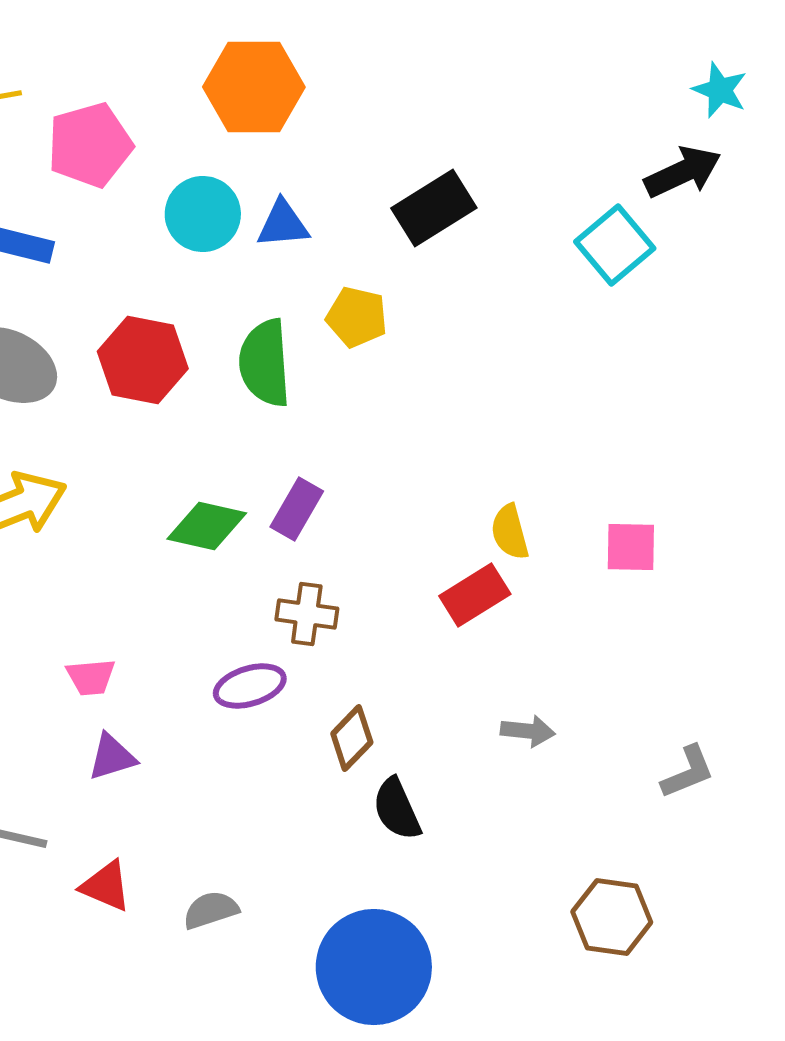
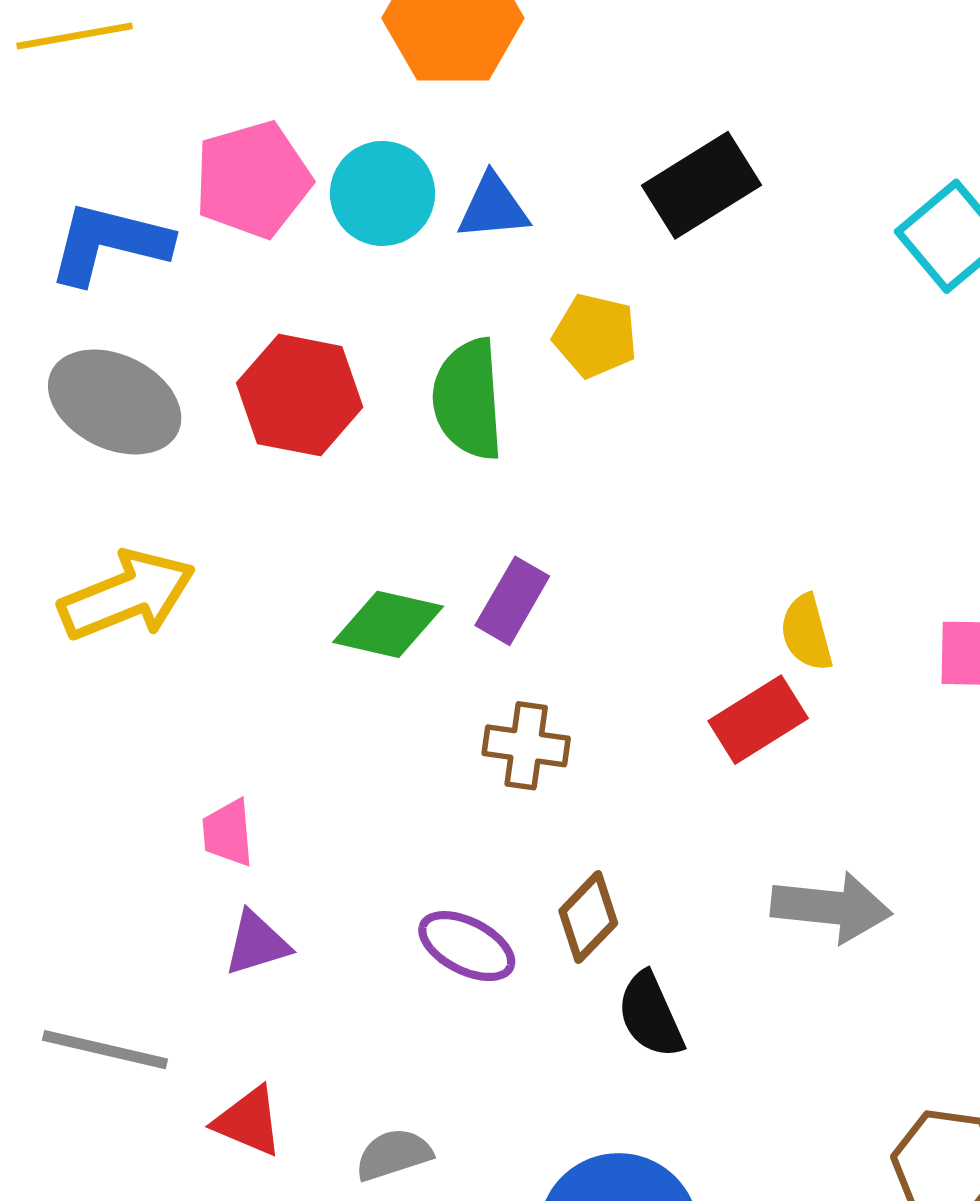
pink pentagon: (90, 145) -> (253, 180), moved
pink trapezoid: (91, 677) -> (228, 833), turned 90
purple ellipse: (250, 686) -> (467, 946), moved, turned 44
gray arrow: (528, 731) -> (831, 907), size x1.6

